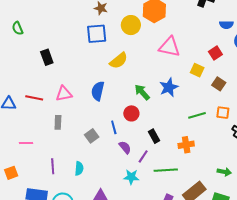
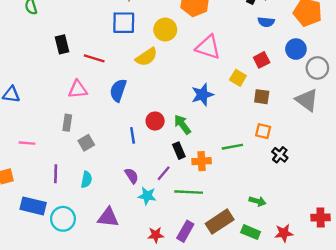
yellow circle: (131, 25) -> (165, 30), moved
blue semicircle: (226, 25) -> (266, 22), moved
brown square: (219, 84) -> (262, 97), turned -32
green arrow: (142, 92) -> (182, 124), moved
red line: (34, 98) -> (94, 58), moved
green line: (197, 115) -> (232, 147), moved
gray square: (92, 136) -> (86, 143), moved
orange cross: (186, 145) -> (202, 161), moved
purple semicircle: (125, 147) -> (132, 176), moved

